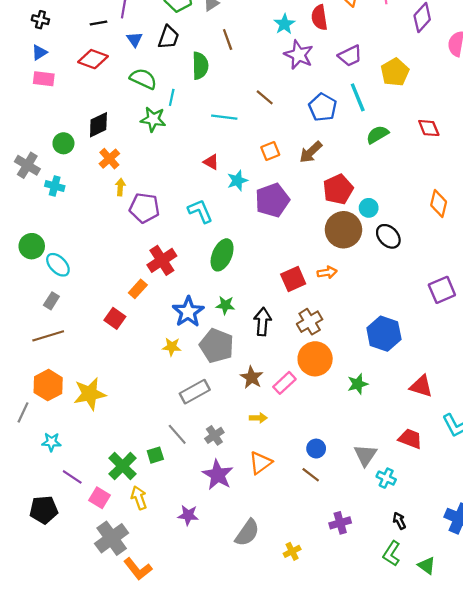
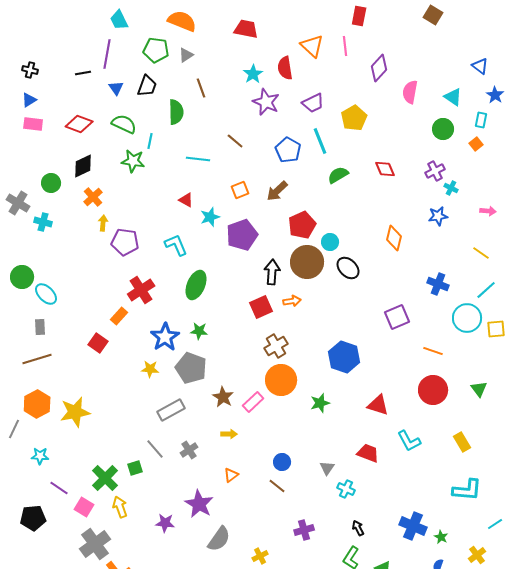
red diamond: (93, 59) -> (79, 124), moved
gray rectangle: (51, 301) -> (40, 327), turned -35
black arrow: (263, 322) -> (272, 272), moved
gray triangle: (365, 455) -> (327, 468), size x0.7
orange triangle: (260, 463) -> (231, 475), size x0.7
purple star: (218, 475) -> (199, 504), moved

